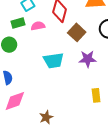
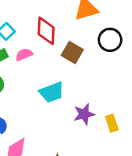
purple star: (88, 59) -> (84, 114), moved

